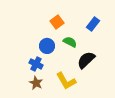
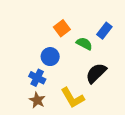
green semicircle: (70, 42) -> (84, 44), moved

